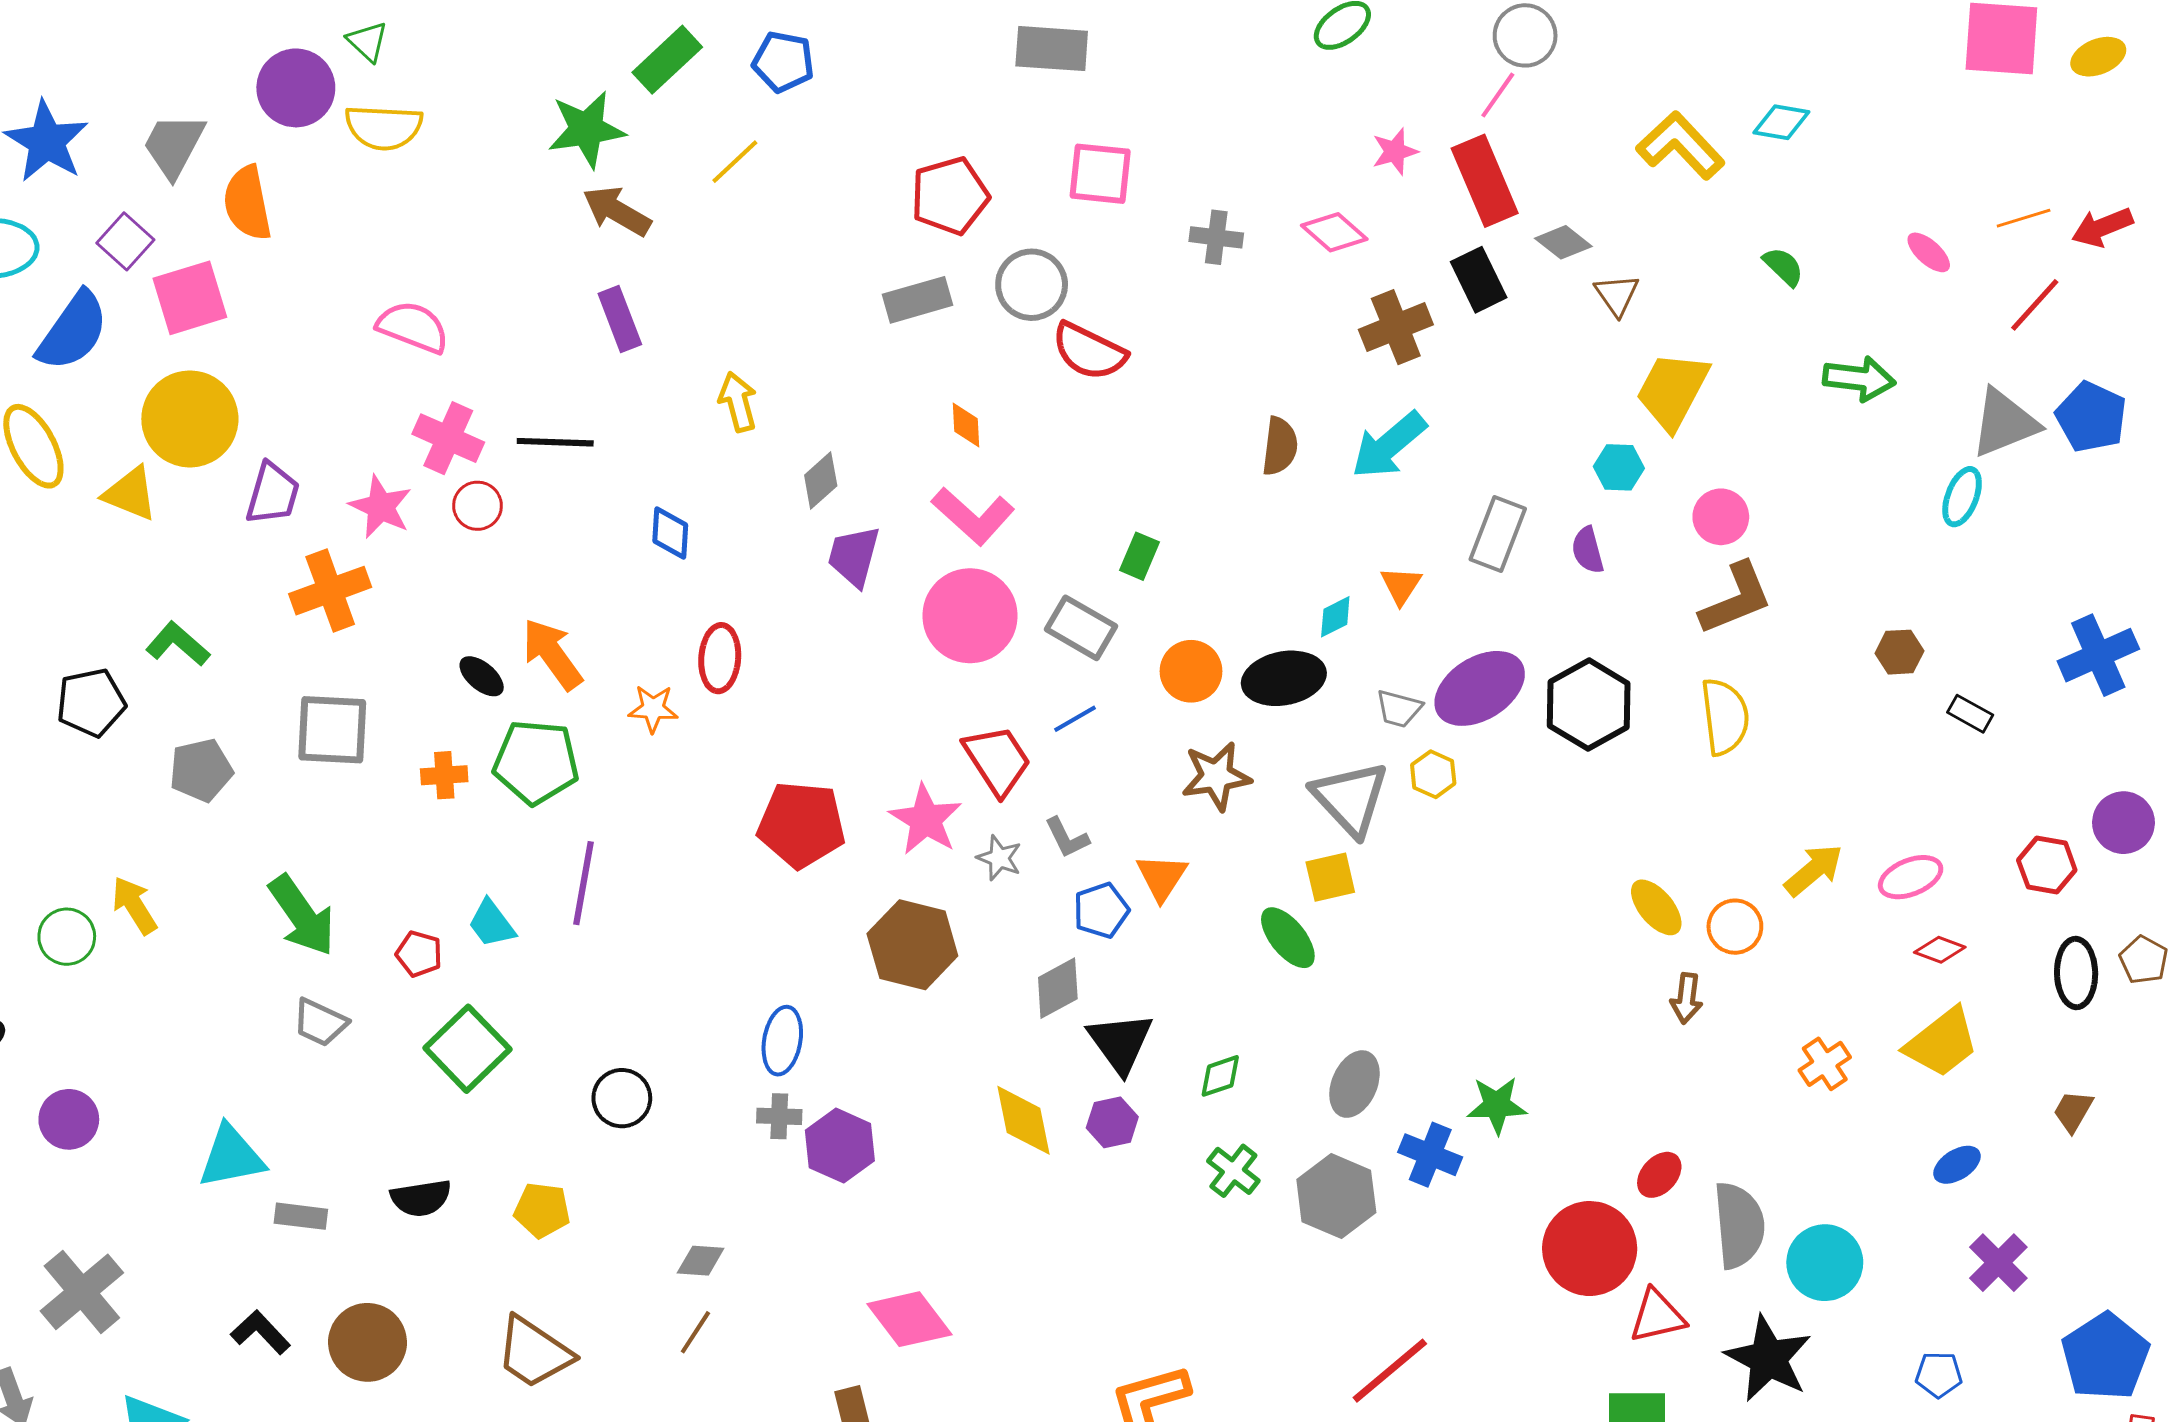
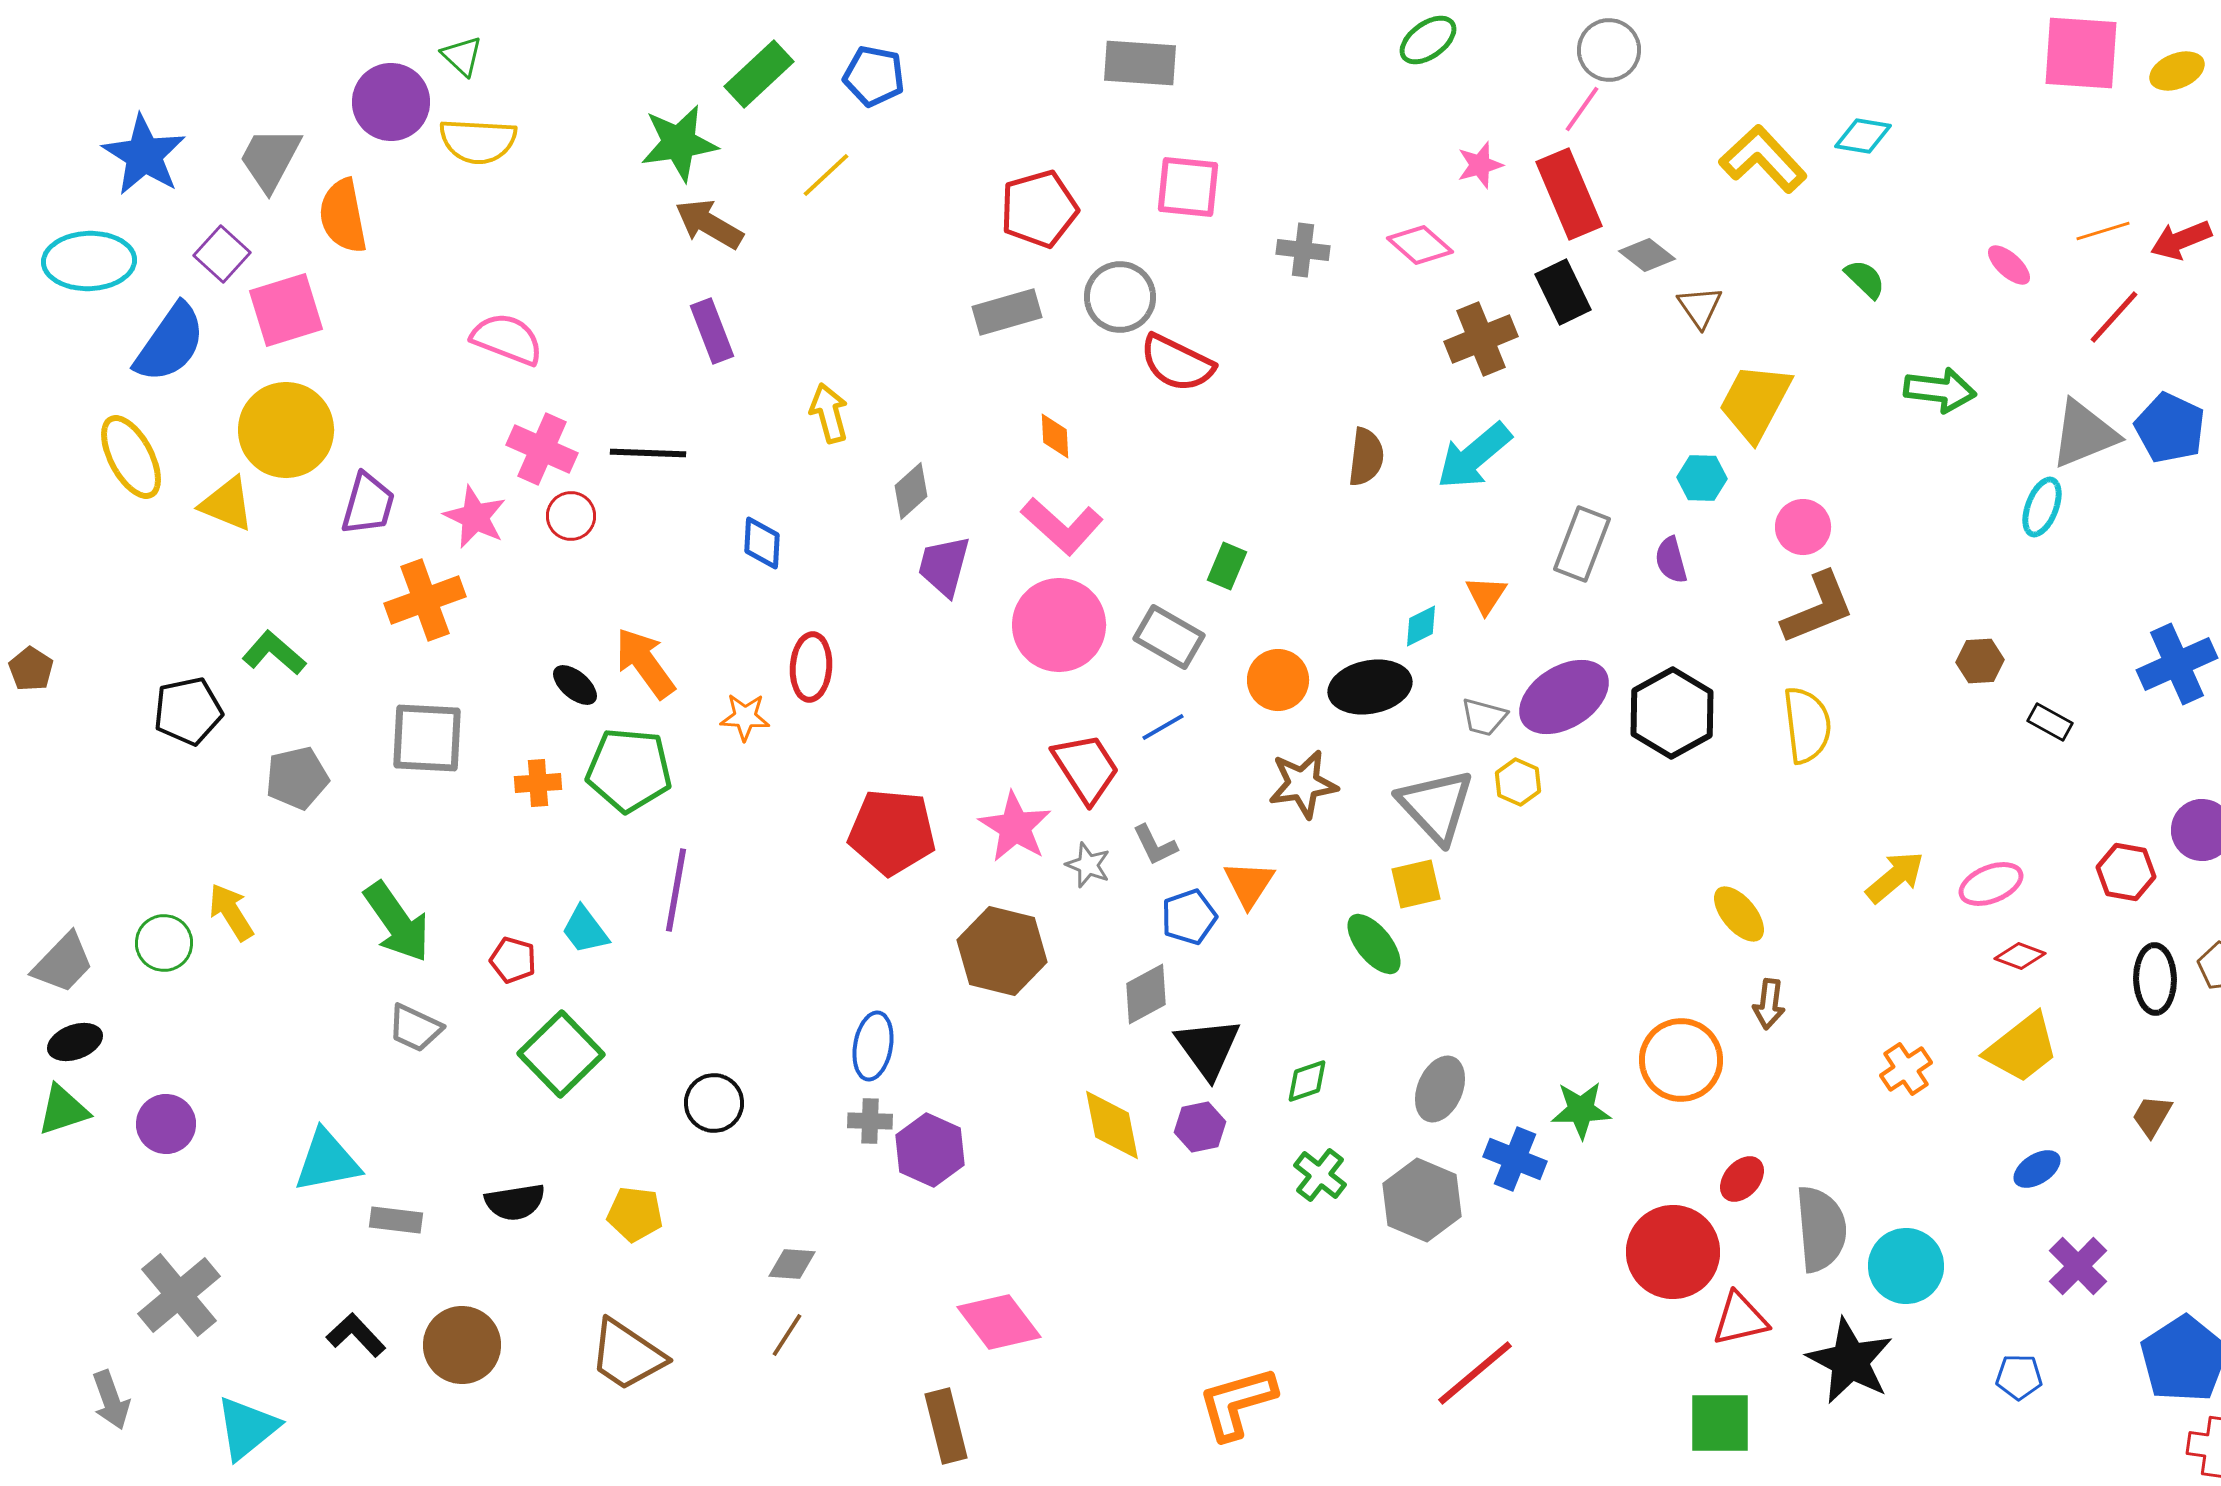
orange circle: (1735, 927) -> (1681, 1060), moved, size x1.5

